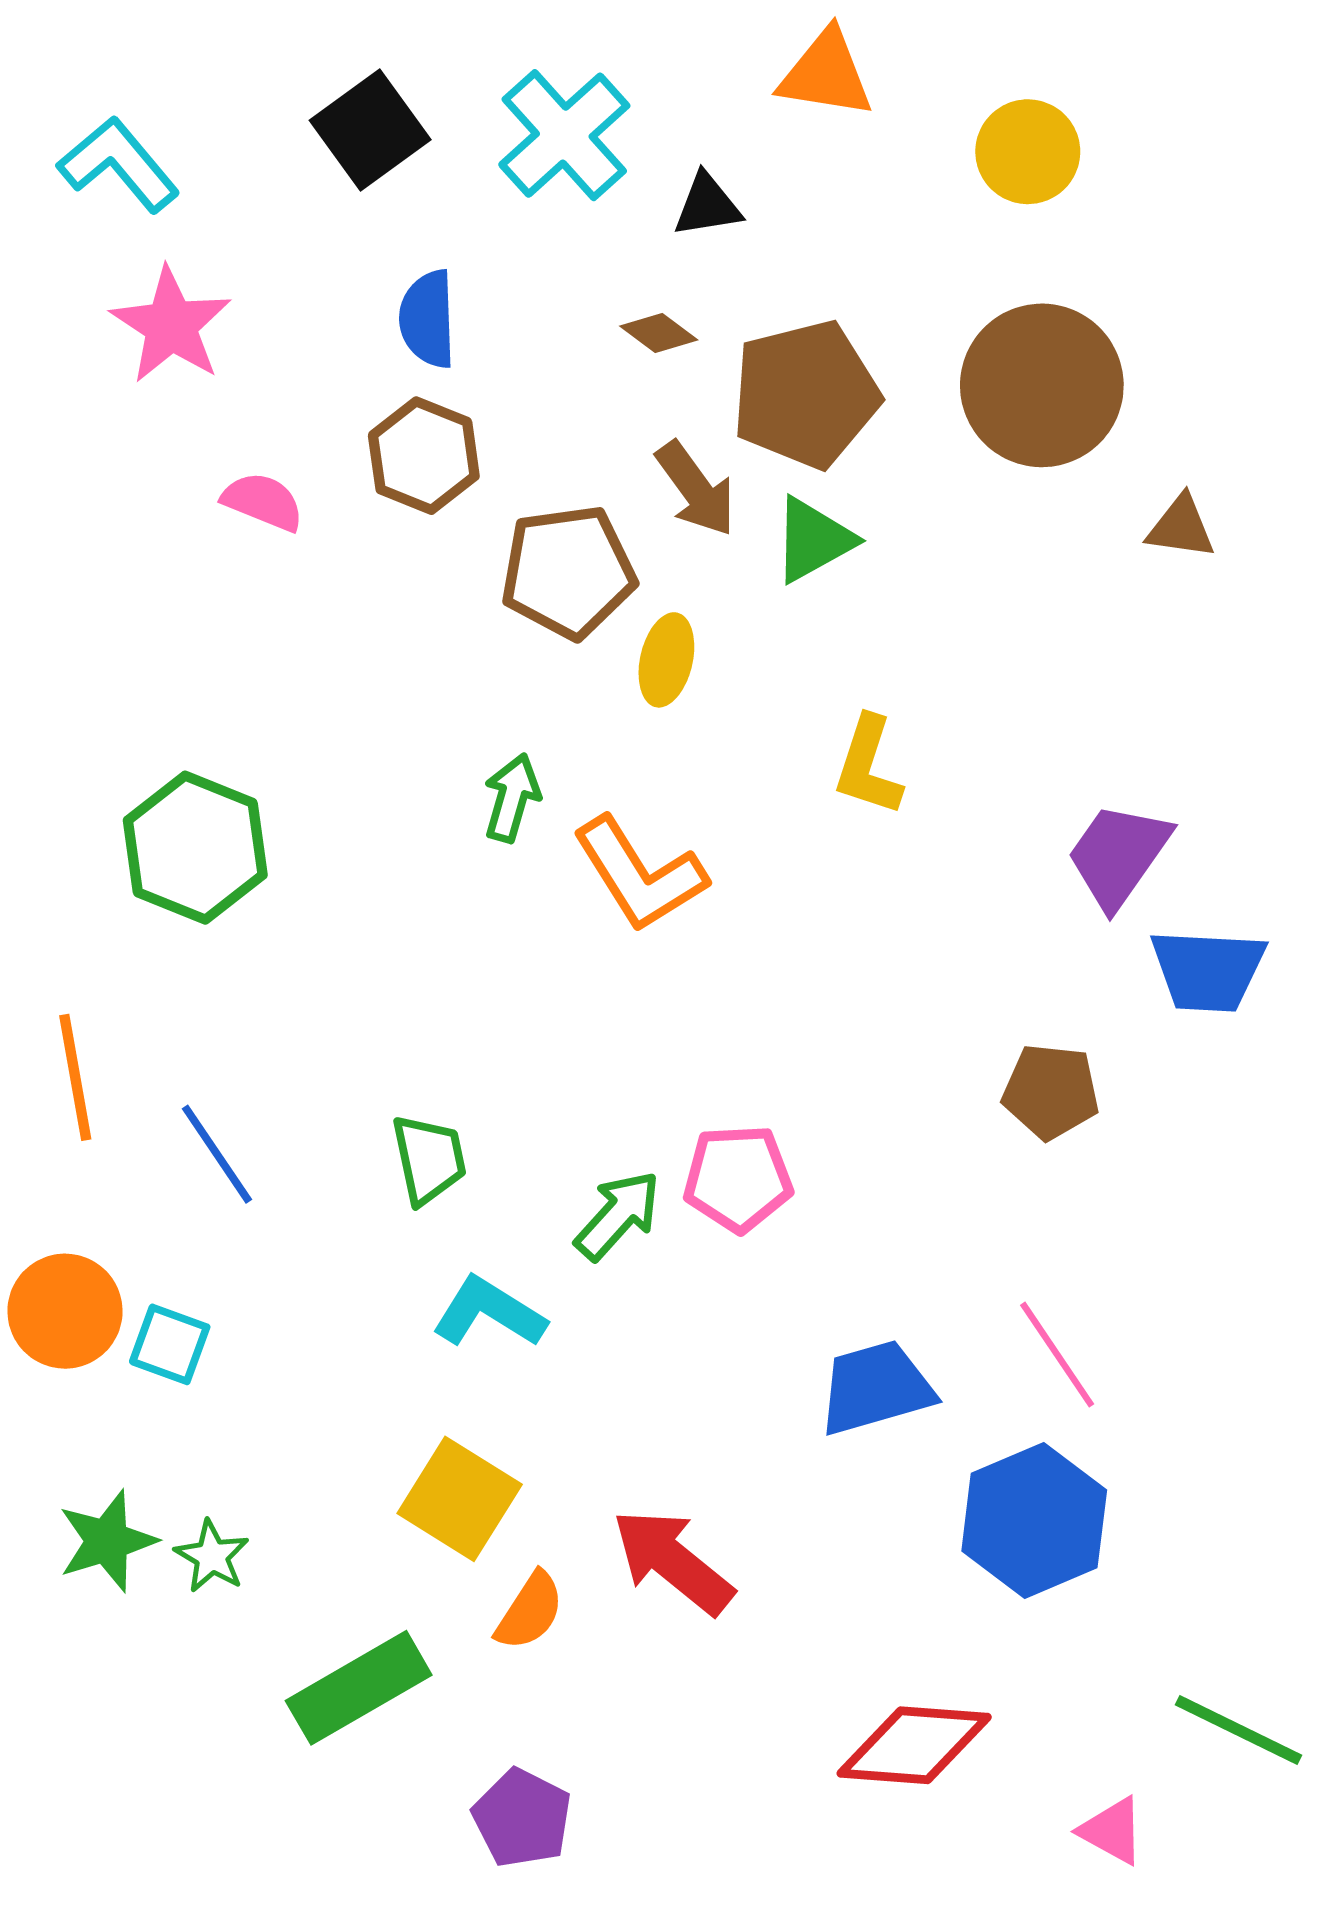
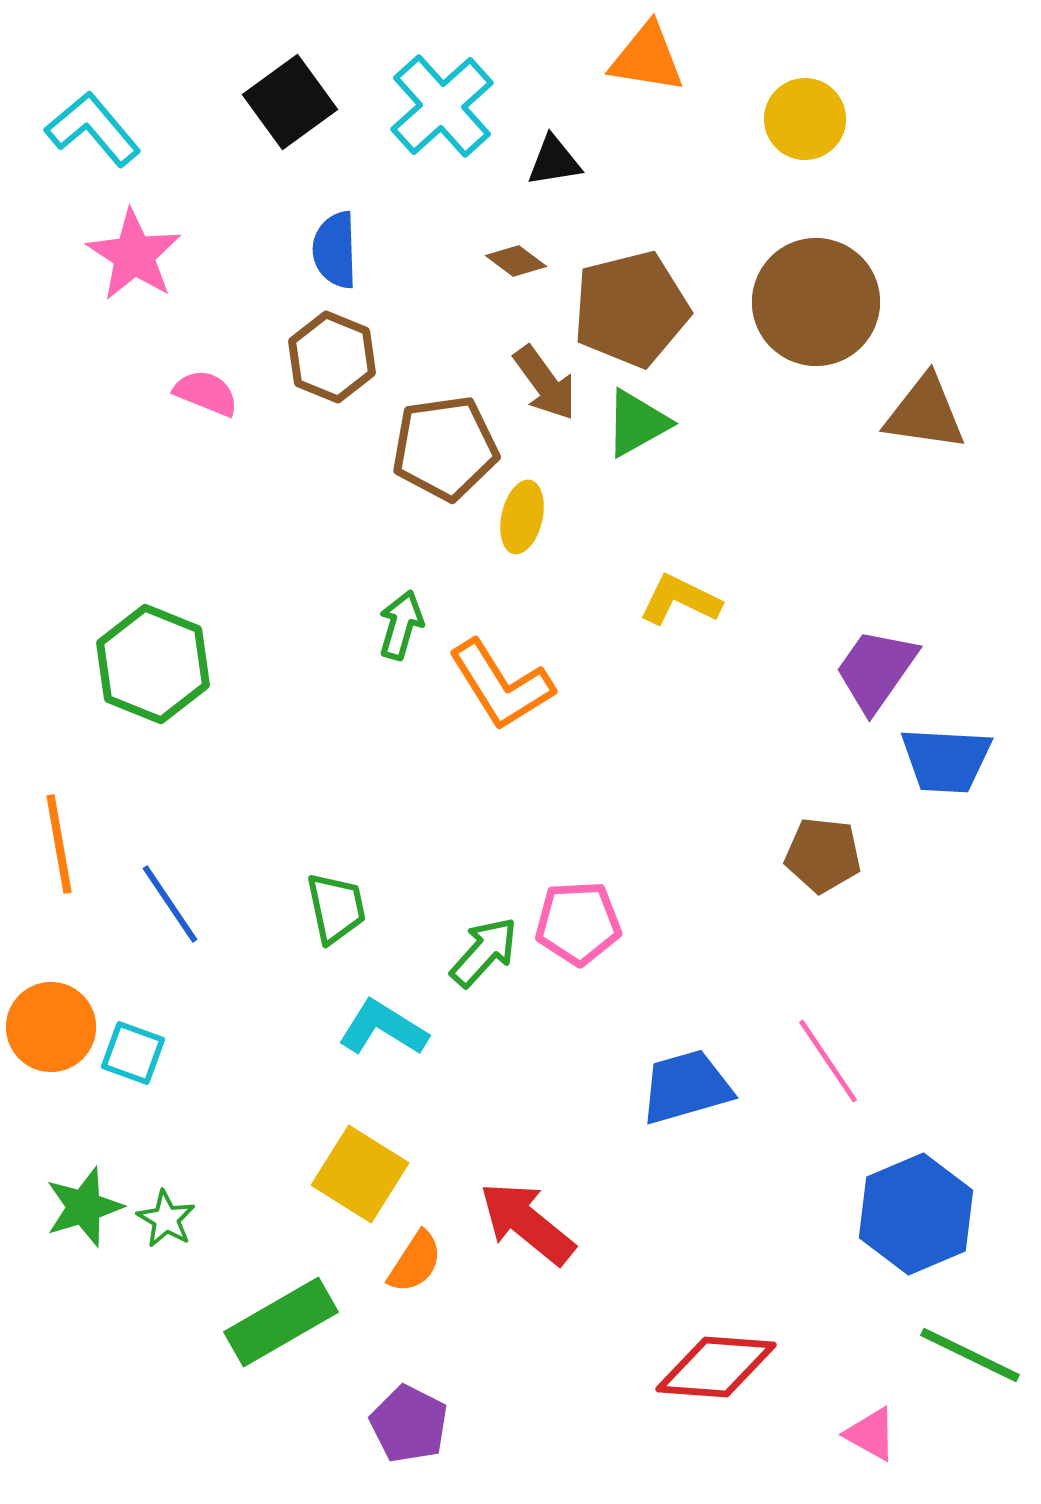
brown triangle: (1181, 527) -> (925, 413), size x1.5
yellow L-shape: (868, 766) -> (680, 600), turned 98
blue hexagon: (1034, 1521) -> (916, 1214), moved

